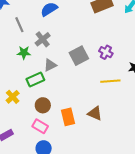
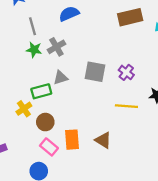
green star: (24, 53) -> (34, 50), moved
gray square: (79, 56) -> (95, 72), turned 30
yellow cross: (13, 97) -> (24, 109), moved
pink rectangle: (40, 126) -> (49, 147), moved

